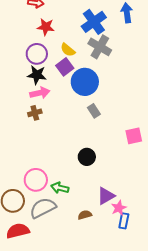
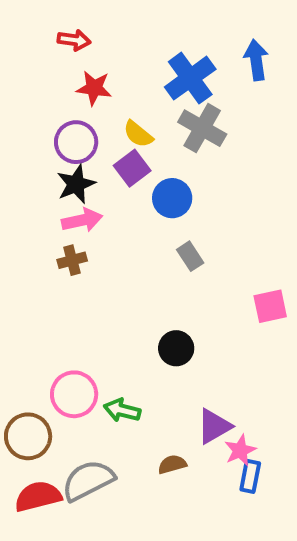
black star: (37, 75) -> (76, 184), turned -30
blue circle: (85, 82) -> (172, 198), size x0.7
gray semicircle: (43, 208) -> (88, 480), moved

